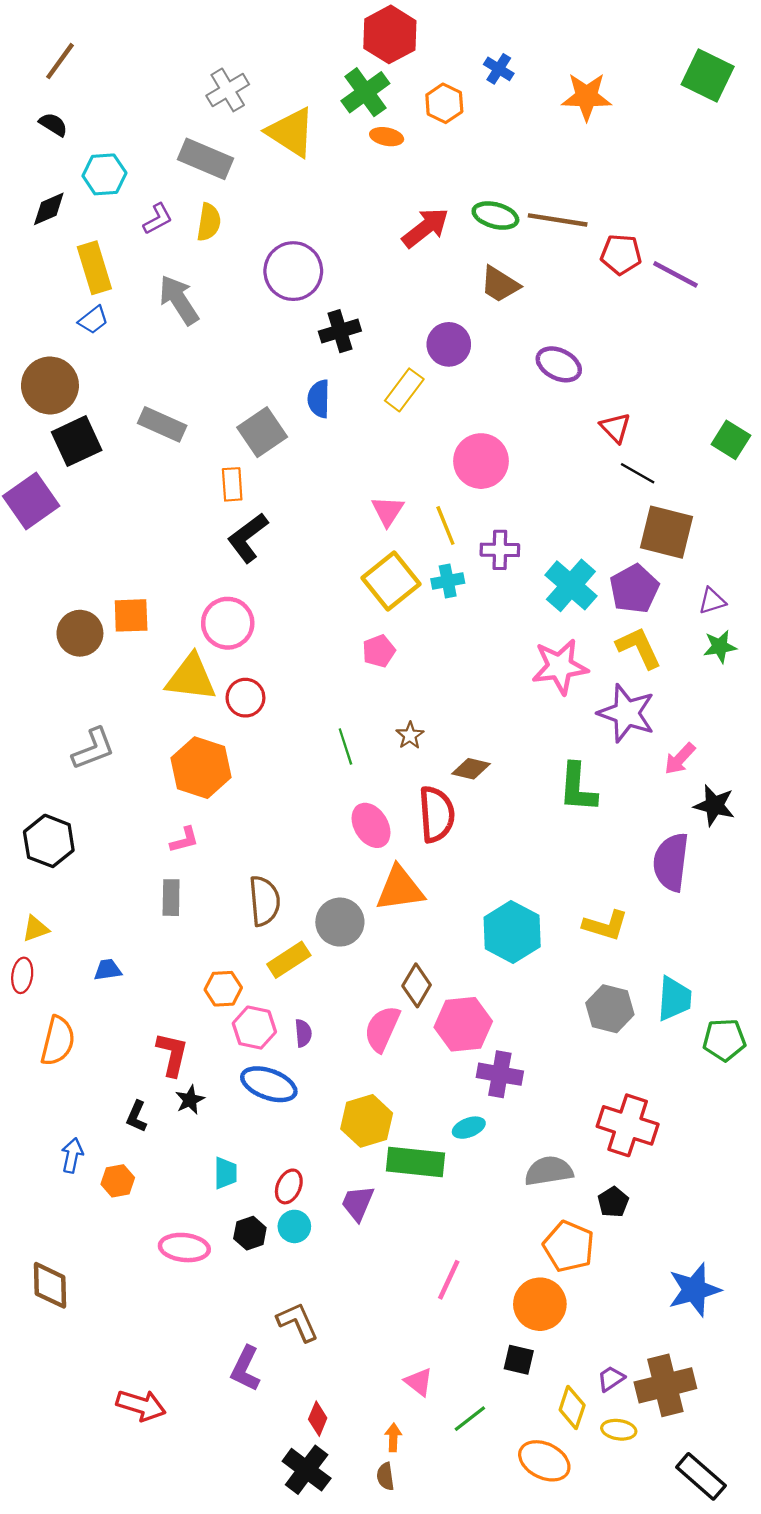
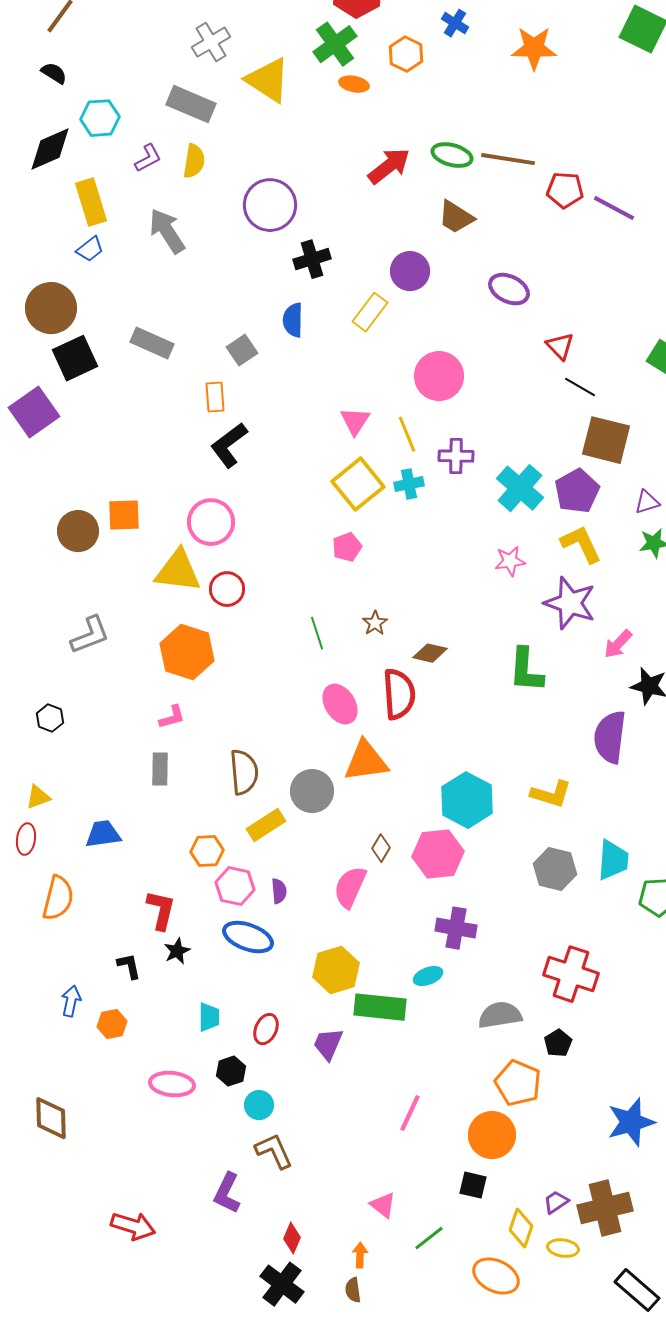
black diamond: (49, 209) -> (50, 149), size x1.4
gray square: (262, 432) -> (242, 350), size x0.7
pink star: (560, 667) -> (510, 561), size x0.6
black hexagon: (49, 841) -> (50, 718), size x0.6
blue trapezoid: (108, 970) -> (103, 834), size x1.4
brown diamond: (417, 985) -> (381, 848), size x0.7
pink hexagon: (463, 1024) -> (438, 854), moved
black L-shape: (137, 1116) -> (129, 966), turned 144
cyan circle: (294, 1226) -> (259, 1105), moved

